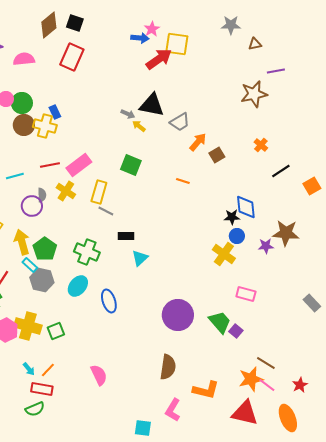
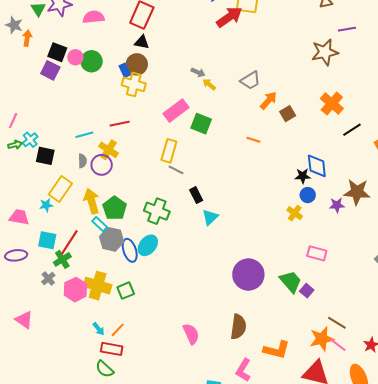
black triangle: (152, 105) -> (142, 42), moved, size x0.6
brown circle: (24, 125) -> (137, 64), moved
yellow cross: (45, 126) -> (134, 84), moved
orange cross: (261, 145) -> (332, 104), size x1.6
pink rectangle: (79, 165) -> (176, 111), moved
yellow cross: (66, 191) -> (109, 150), moved
gray semicircle: (42, 195) -> (82, 161), moved
black rectangle: (126, 236) -> (196, 195), turned 63
yellow cross: (224, 254) -> (295, 213), size x0.7
blue ellipse: (109, 301) -> (130, 250), moved
pink semicircle: (99, 375) -> (191, 334), moved
green semicircle: (35, 409) -> (105, 369), turned 66

